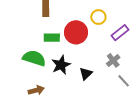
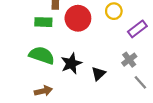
red circle: (76, 32) -> (78, 18), moved
green rectangle: (52, 38) -> (43, 22), moved

